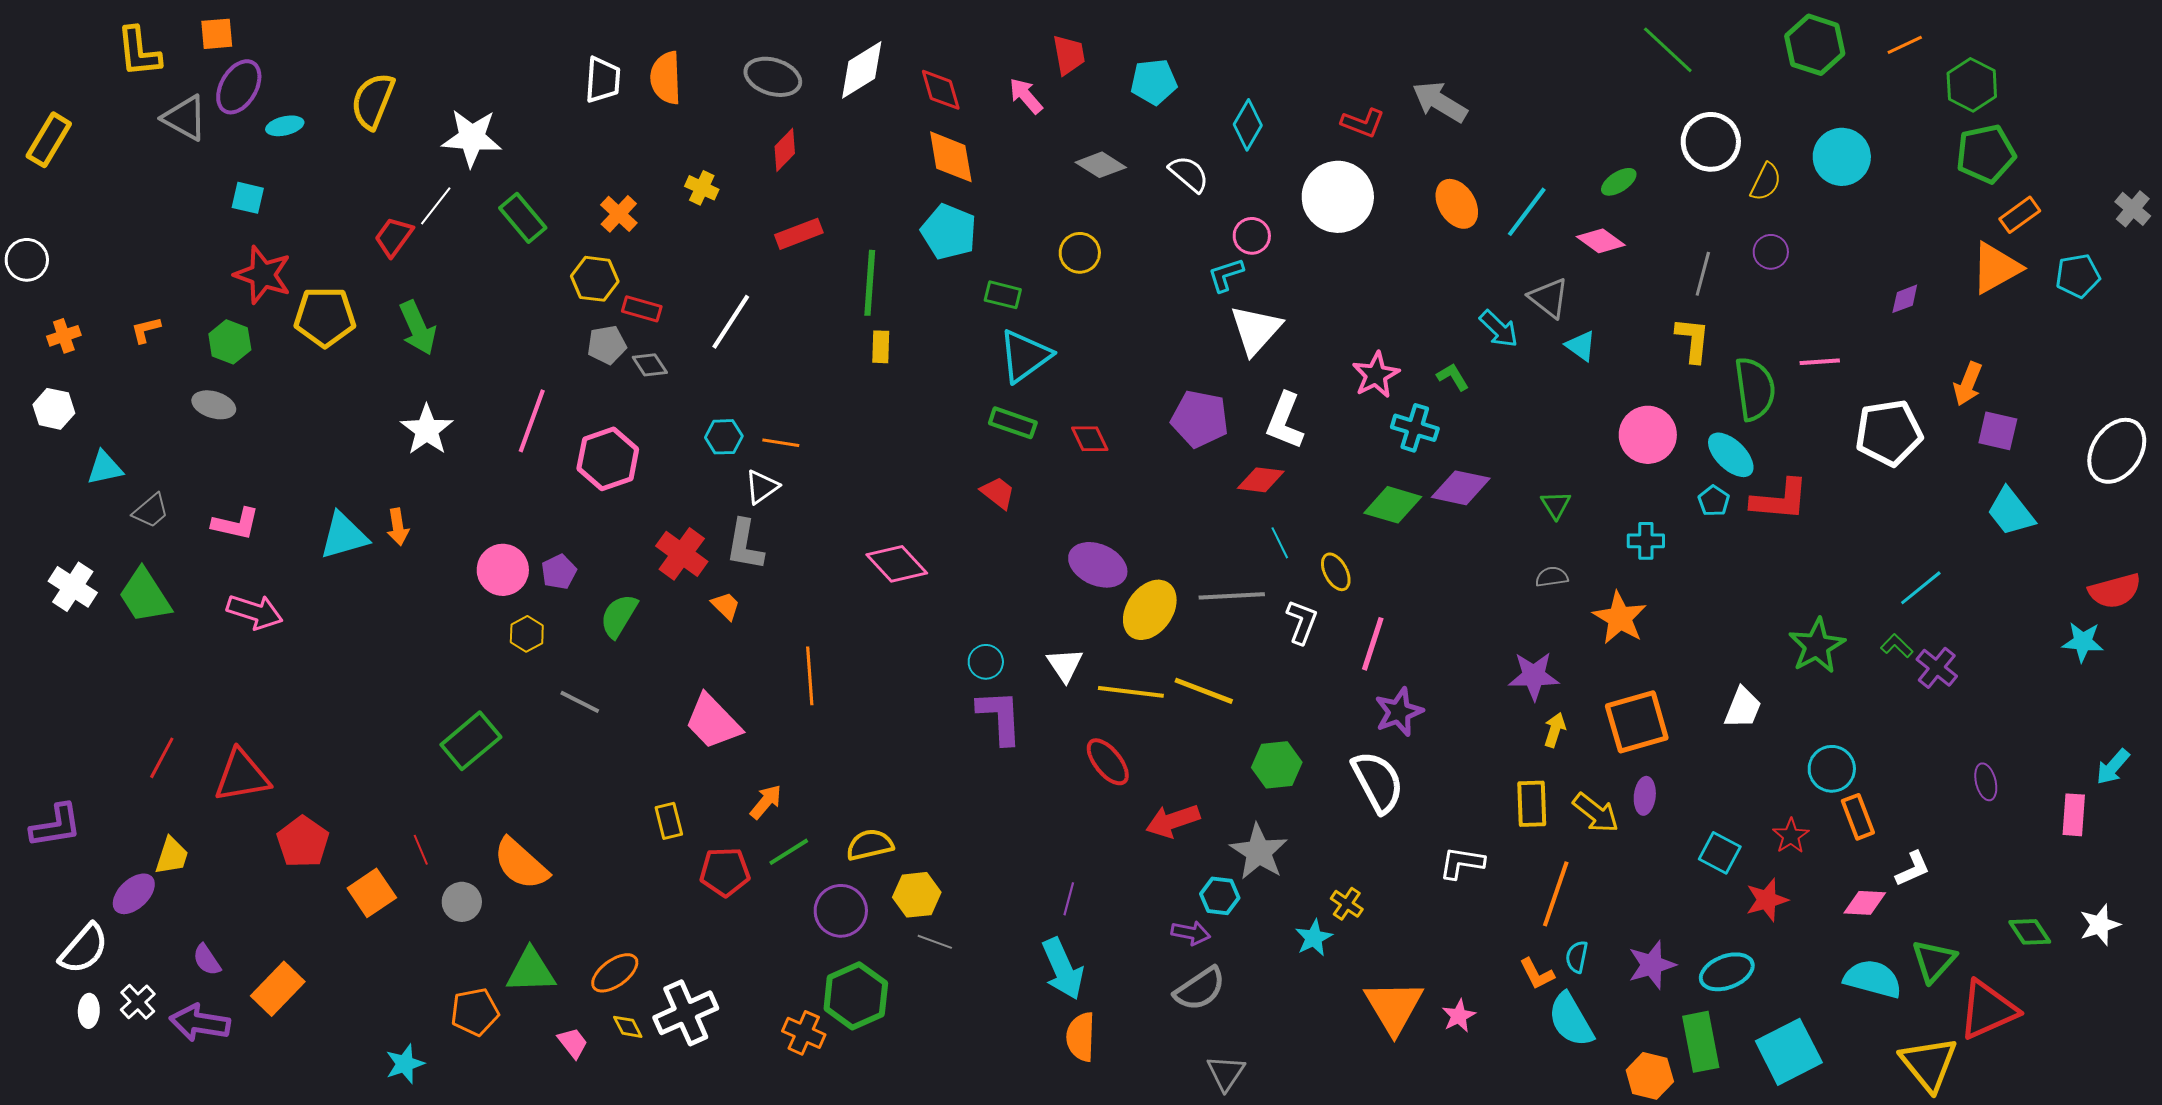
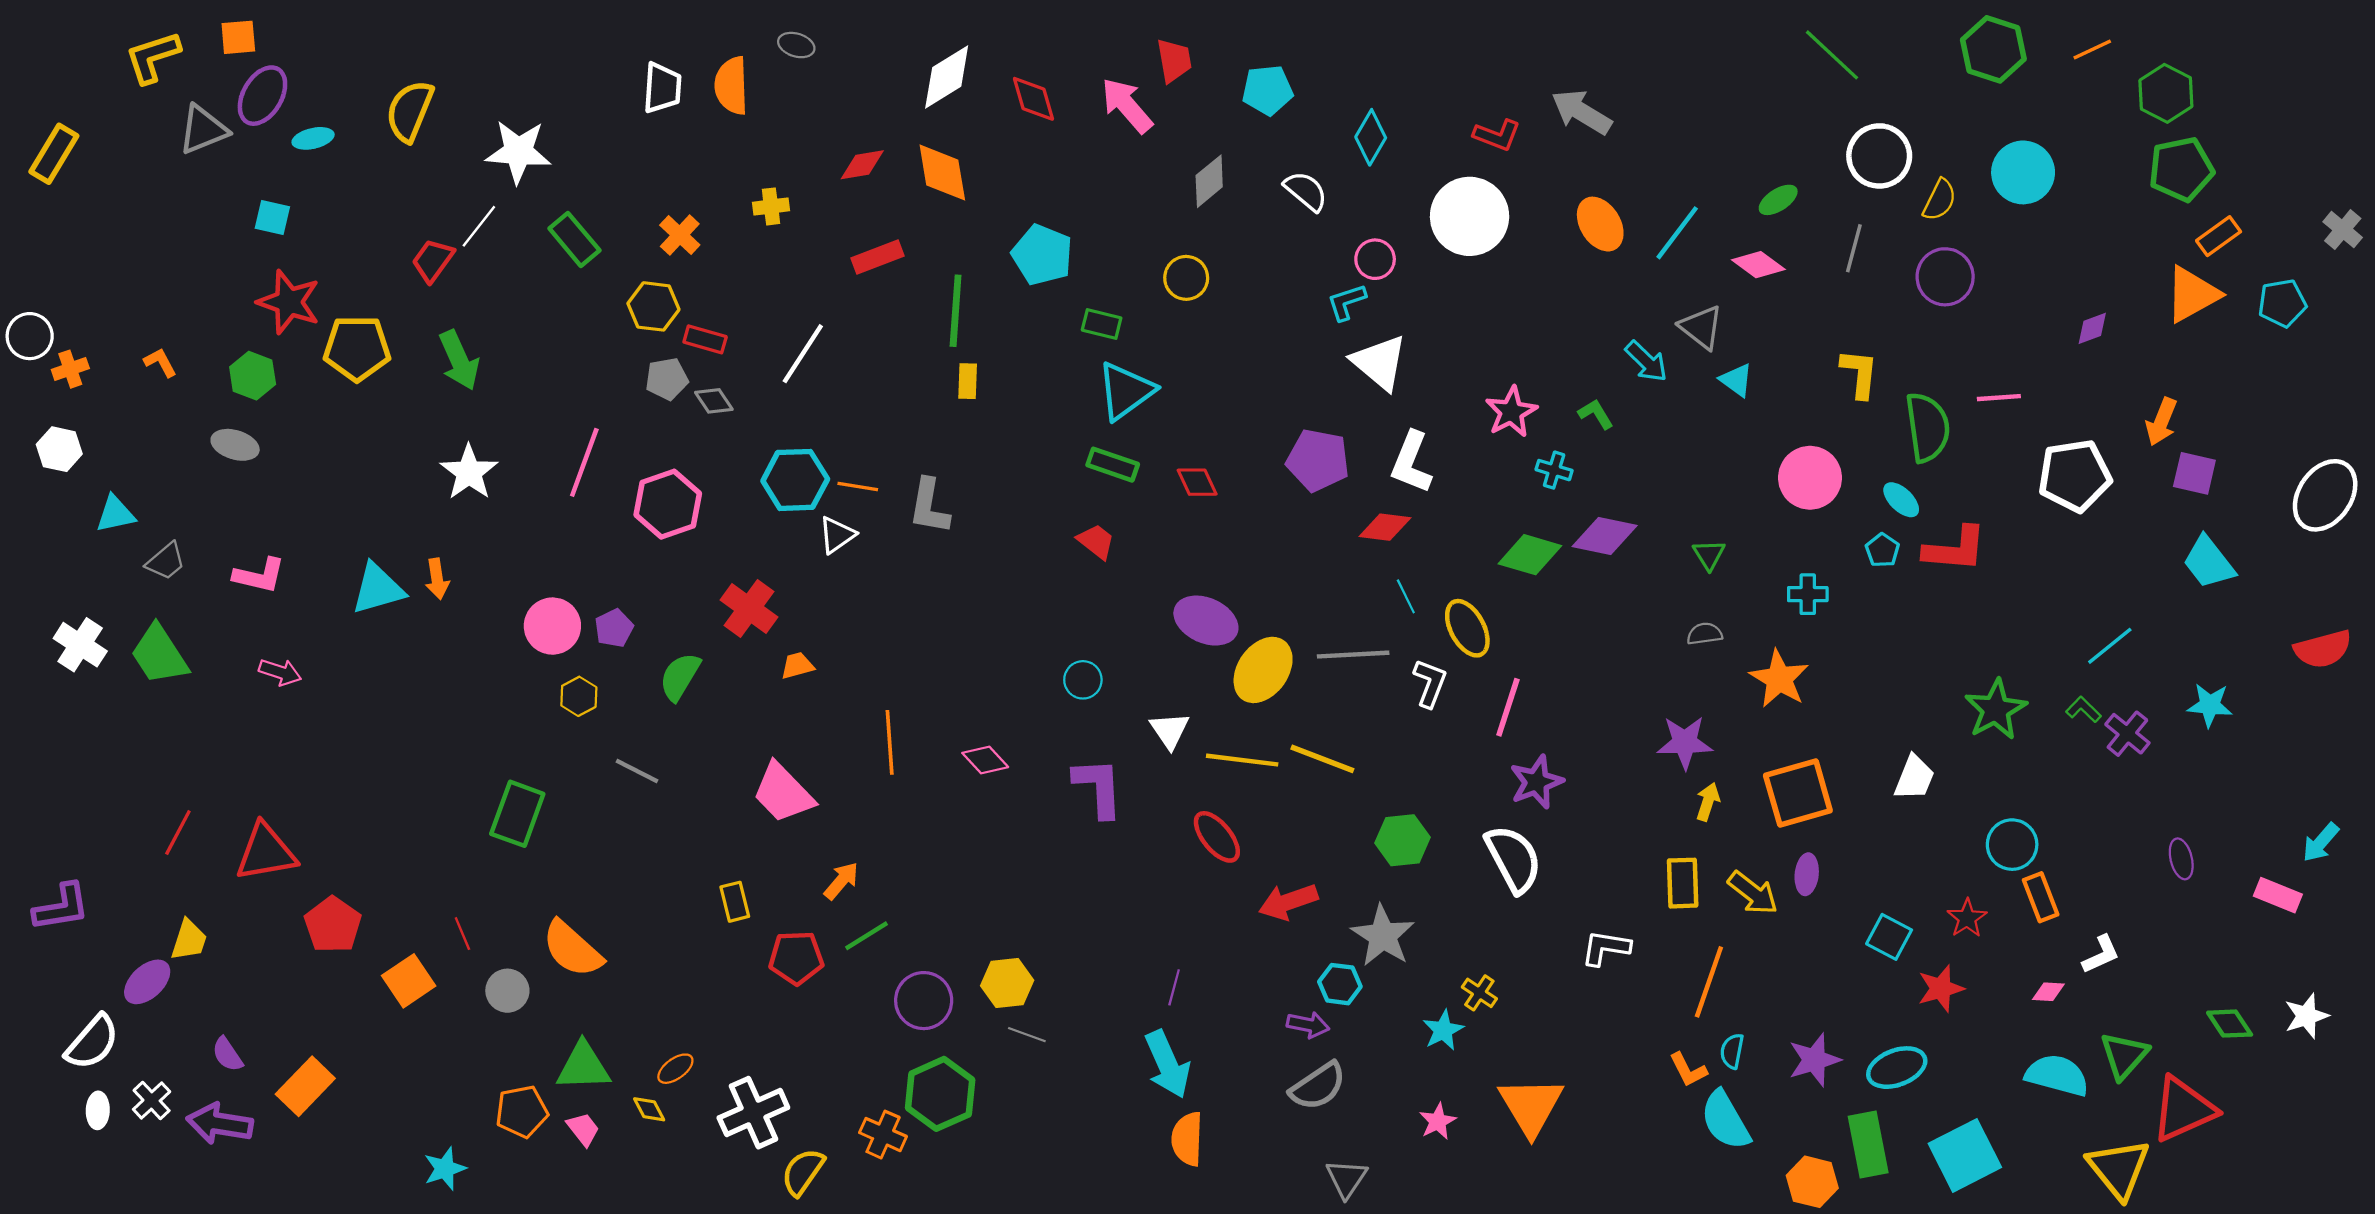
yellow L-shape: (139, 52) -> (153, 57), turned 78
gray ellipse: (773, 77) -> (796, 45), moved, size x0.6
pink arrow: (1026, 96) -> (1127, 105), size x1.4
gray triangle: (185, 118) -> (203, 130), turned -51
red diamond: (785, 150) -> (862, 165), turned 36
orange diamond: (951, 157) -> (942, 172), moved
gray diamond: (1101, 165) -> (1209, 181), turned -72
yellow cross: (702, 188) -> (771, 206), turned -32
purple circle: (1771, 252) -> (1945, 277), size x1.5
white circle: (27, 260) -> (30, 336), moved
gray line: (1703, 274) -> (1854, 248), moved
orange L-shape: (146, 330) -> (160, 362), turned 76
white triangle: (1256, 330) -> (1379, 362), turned -32
cyan cross: (1415, 428) -> (1554, 470), size x0.7
cyan hexagon: (724, 437) -> (795, 480), size x1.6
cyan ellipse: (1731, 455) -> (1901, 500), size x0.7
gray L-shape: (745, 545) -> (929, 506), moved
pink diamond: (897, 564) -> (985, 760), moved, size x0.7
yellow ellipse: (1336, 572) -> (1467, 628), size x1.4
orange trapezoid: (726, 606) -> (797, 666), turned -60
pink arrow: (255, 612) -> (280, 672), size x0.7
cyan star: (2083, 642) -> (2210, 705), moved
cyan circle: (986, 662) -> (1083, 680), moved
green rectangle: (471, 741) -> (517, 814), turned -30
pink rectangle: (2074, 815) -> (2278, 895), turned -72
yellow semicircle: (870, 845) -> (803, 1172), moved, turned -42
pink diamond: (1865, 903) -> (2048, 992), size x0.7
orange ellipse: (615, 973) -> (675, 1069), size x0.7
pink star: (1459, 1016) -> (1438, 1121), moved
yellow diamond: (628, 1027) -> (649, 1109), moved
pink trapezoid: (573, 1043) -> (583, 1129), moved

